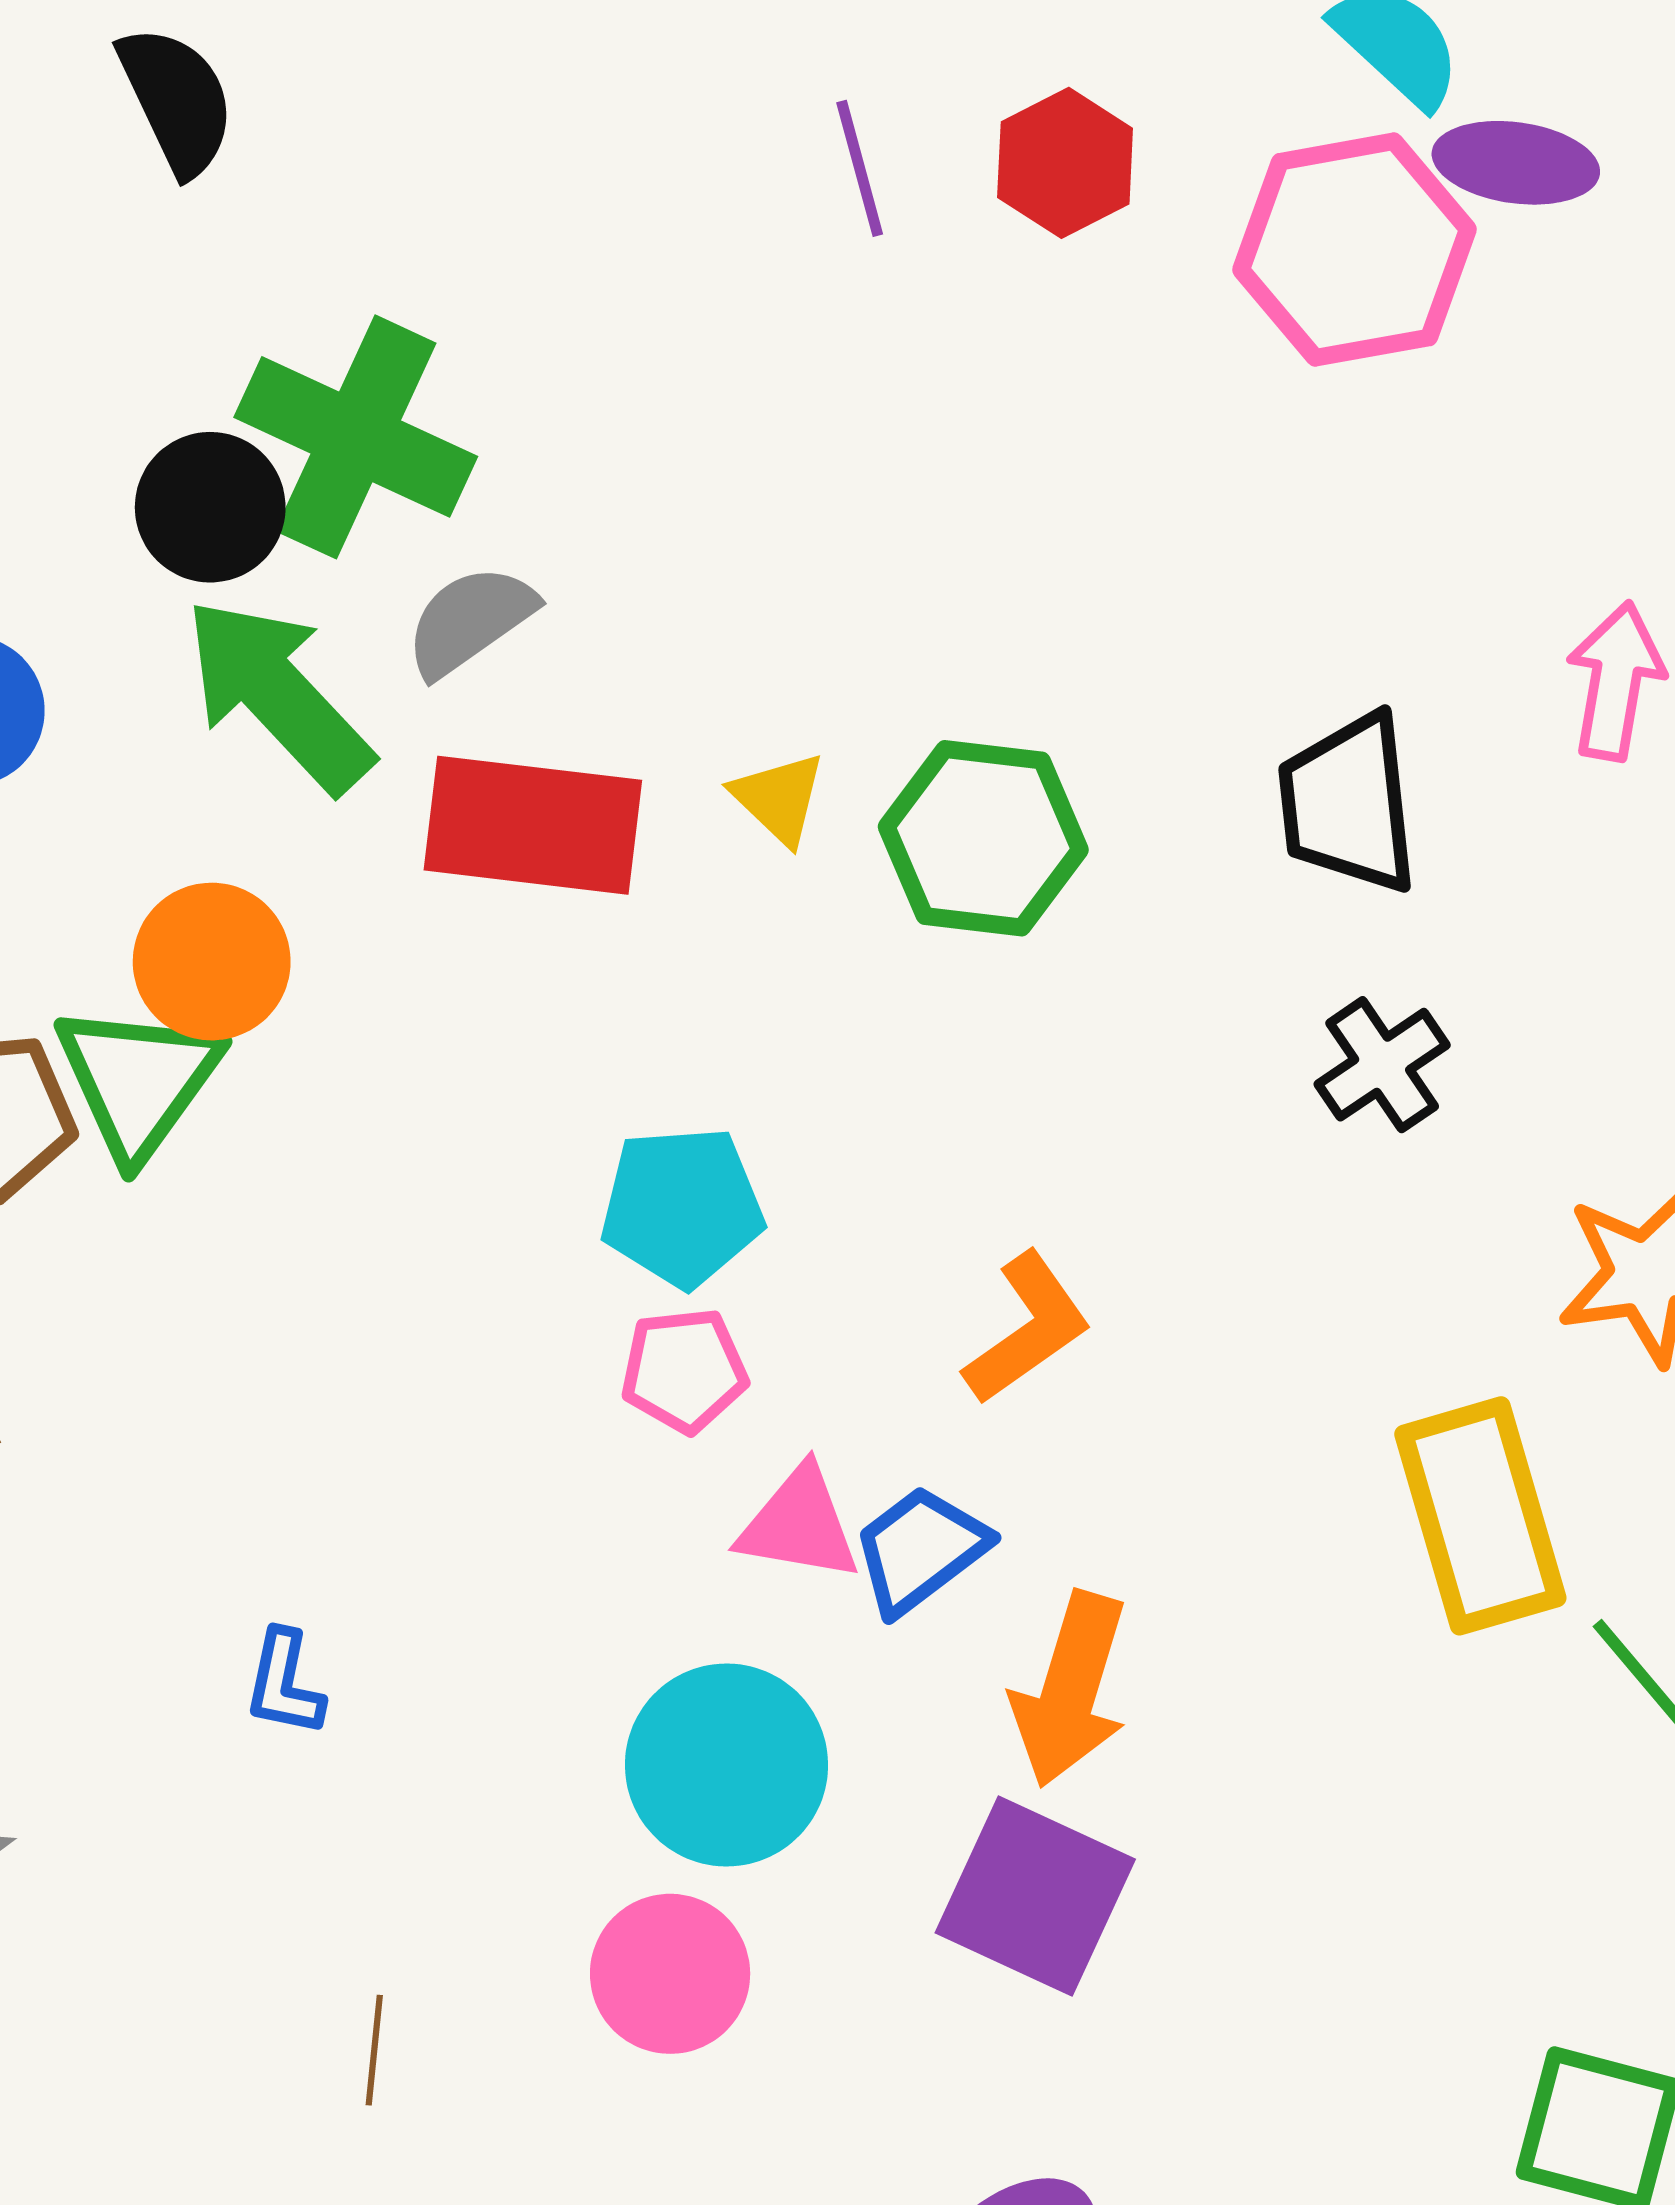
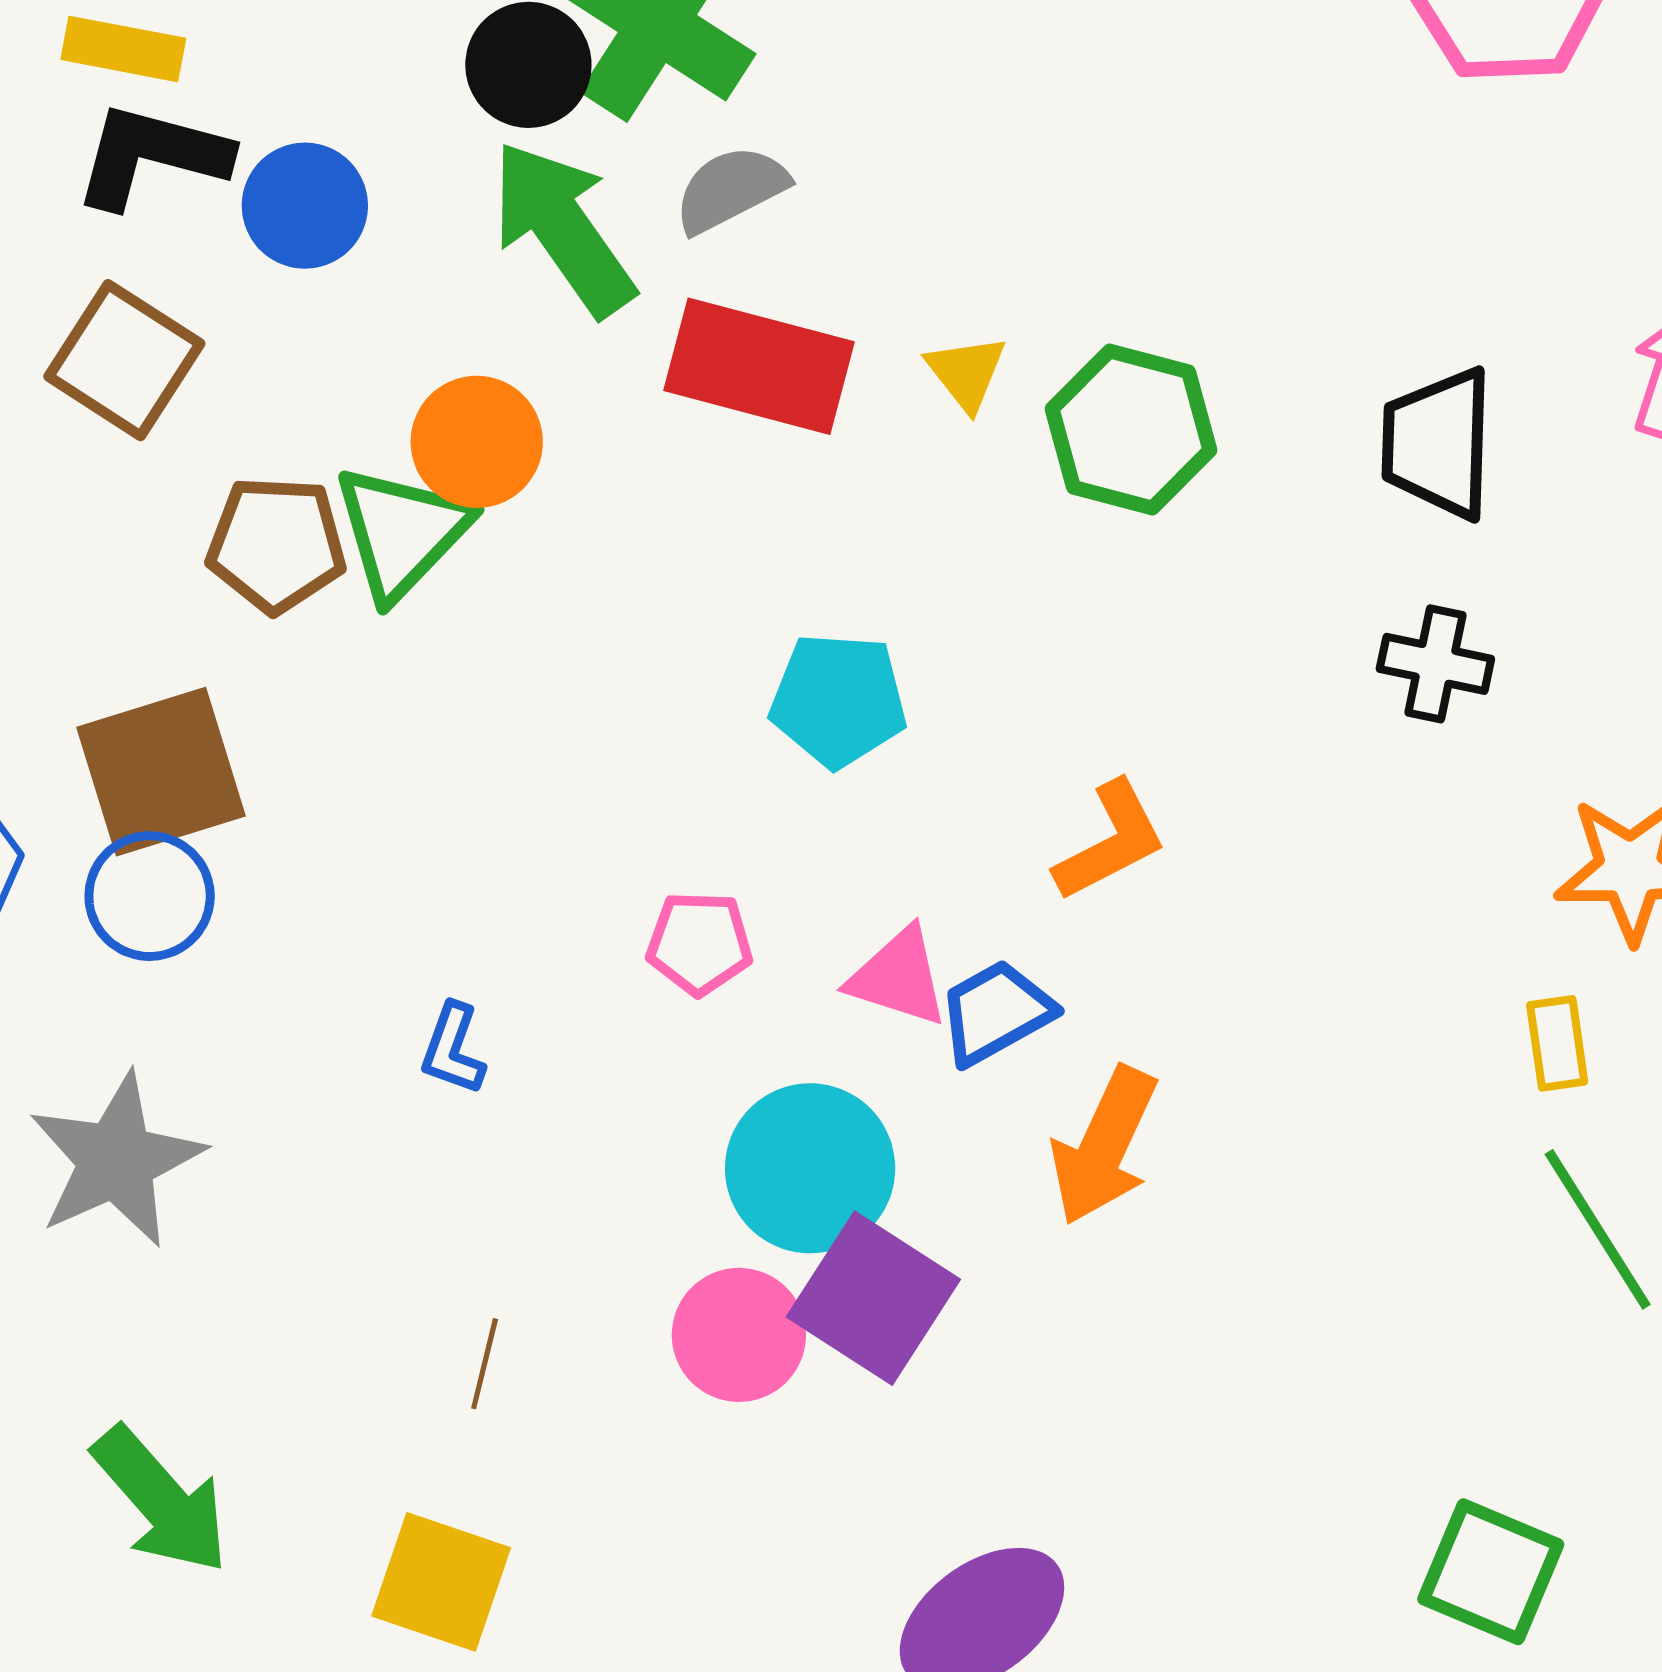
black cross: (1382, 1065) -> (1435, 664), turned 38
pink pentagon: (684, 1370) -> (700, 943), moved
yellow rectangle: (1480, 1516) -> (1557, 1043), moved, size x0.5
purple square: (1035, 1896) -> (873, 1298), moved

